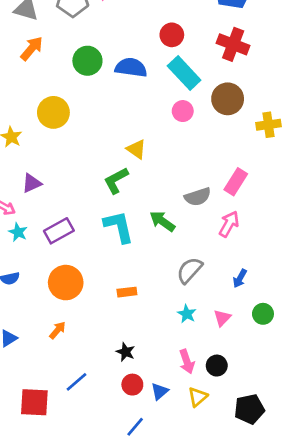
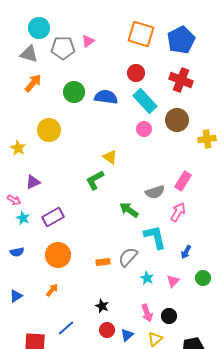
cyan L-shape: (119, 227) -> (155, 237), moved
gray semicircle: (190, 270) -> (128, 257), moved

